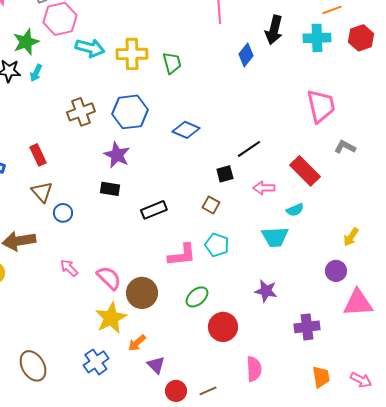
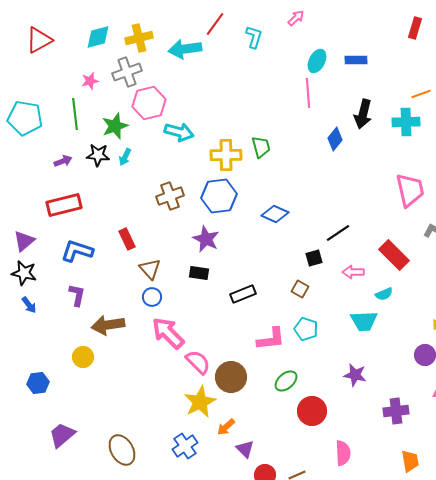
yellow cross: (132, 54) -> (226, 155), moved
brown triangle: (42, 192) -> (150, 269), moved
pink arrow: (69, 268) -> (168, 333), moved, size x1.8

